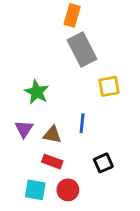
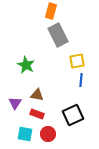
blue line: (82, 123) -> (81, 80), moved
purple triangle: (24, 129) -> (15, 103), moved
black square: (103, 163) -> (73, 115), size x1.5

